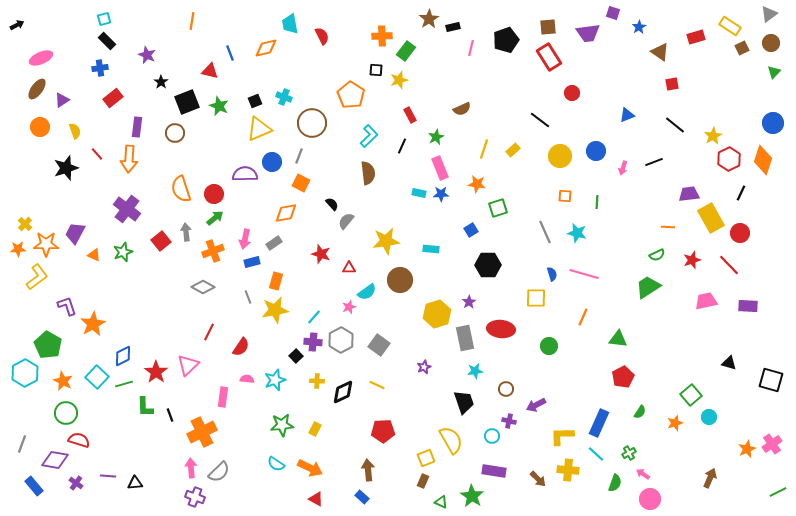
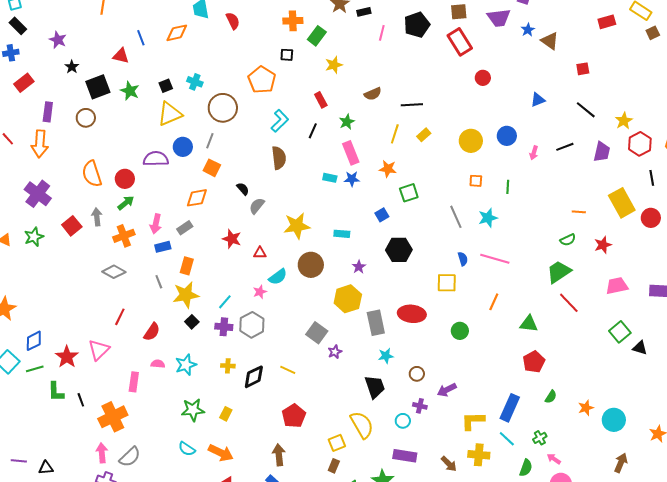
blue star: (639, 27) -> (528, 30), moved
brown triangle: (660, 52) -> (550, 41), moved
yellow star: (399, 80) -> (334, 65), moved
black line: (540, 120) -> (412, 105), moved, turned -40
black line: (741, 193) -> (652, 178), turned -35
purple trapezoid: (689, 194) -> (602, 152), moved, turned 110
cyan star: (577, 233) -> (488, 218), turned -30
red line: (729, 265) -> (569, 303), moved
purple star: (469, 302) -> (359, 267), moved
gray square: (379, 345) -> (317, 333), moved
black square: (296, 356) -> (192, 322), moved
green square: (691, 395) -> (620, 332), moved
cyan circle: (709, 417) -> (614, 420), moved, size x1.5
red pentagon: (383, 431) -> (294, 416), turned -30

